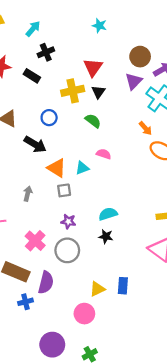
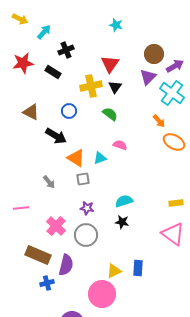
cyan arrow: (33, 29) -> (44, 32), moved
gray arrow: (28, 194) -> (49, 182), turned 128
pink circle: (84, 314) -> (102, 294), size x1.4

